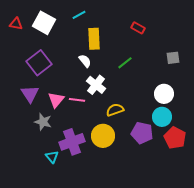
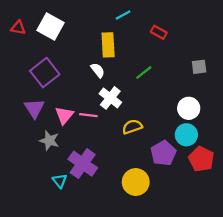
cyan line: (79, 15) -> (123, 15), moved
purple pentagon: (142, 133) -> (163, 153), turned 30
yellow circle: (103, 136) -> (136, 182), moved
purple cross: (72, 142) -> (83, 164), turned -35

